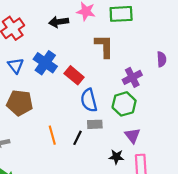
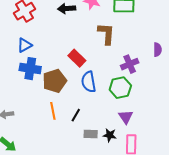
blue cross: (45, 63) -> (30, 69), moved, turned -30
blue triangle: (16, 66) -> (25, 45), turned 35
brown pentagon: (20, 103) -> (55, 81), moved, turned -30
gray rectangle: (95, 124) -> (91, 134), moved

